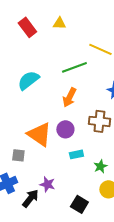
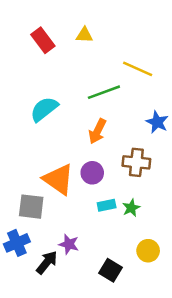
gray square: (18, 155) -> (31, 207), size x1.5
green star: (100, 166) -> (131, 208), moved

